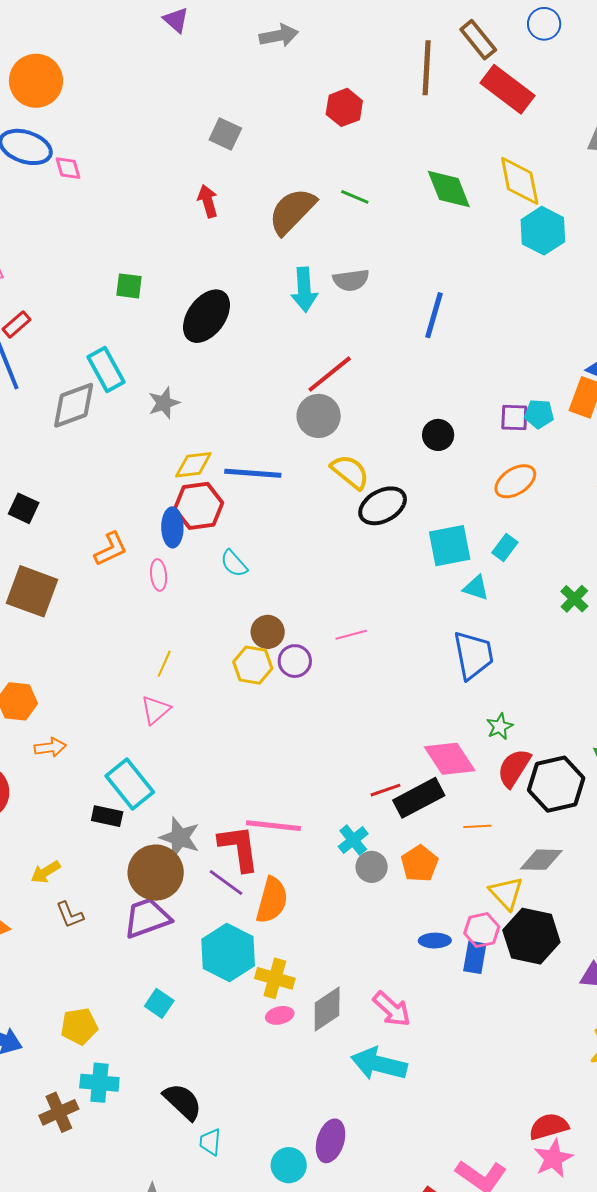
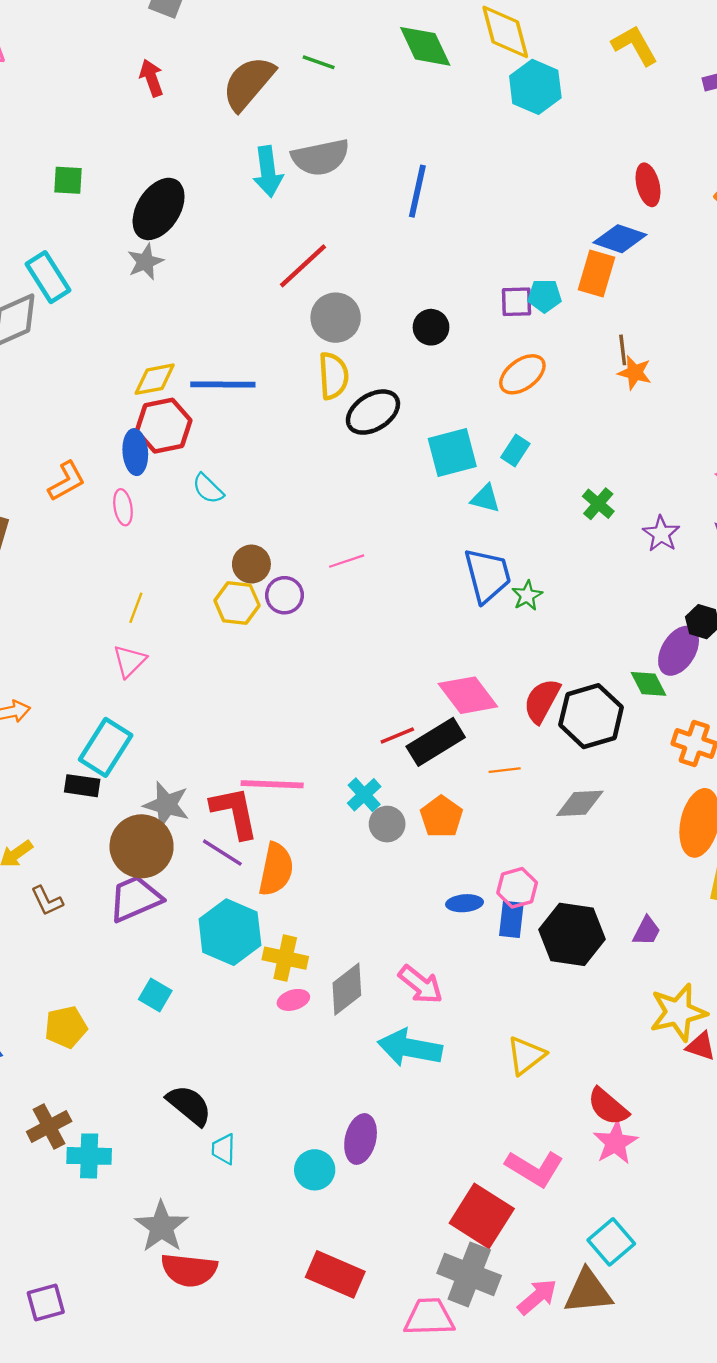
gray semicircle: (351, 280) -> (320, 157), size x1.4
gray star: (164, 403) -> (145, 262), moved
gray circle: (319, 416) -> (336, 318), moved
yellow semicircle: (350, 472) -> (333, 376), turned 51
green star: (500, 727) -> (527, 596), moved
cyan rectangle: (130, 784) -> (106, 747), turned 75
yellow triangle: (506, 893) -> (526, 1056), moved, turned 39
black hexagon: (531, 936) -> (572, 934), moved
cyan cross: (99, 1083) -> (89, 1156), moved
red semicircle: (549, 1126) -> (608, 1107), turned -120

